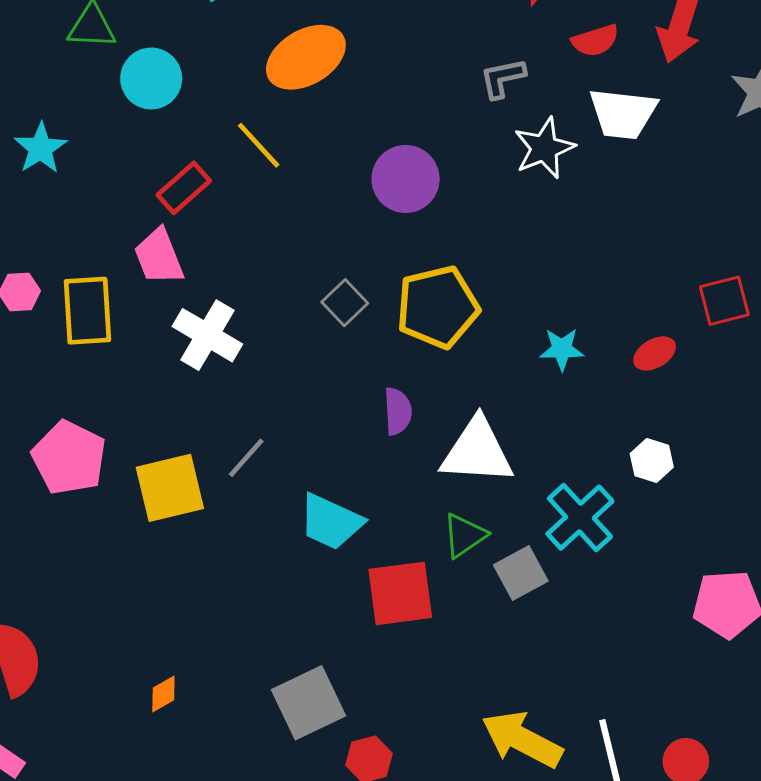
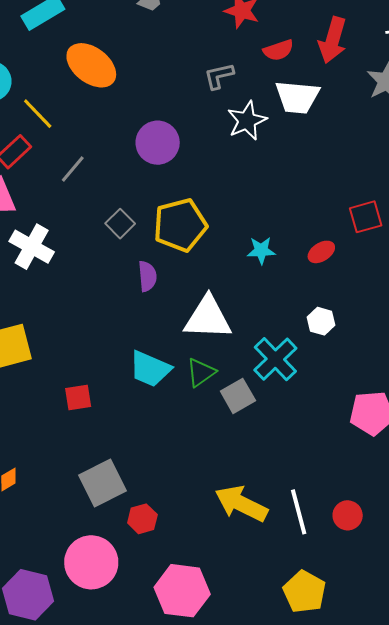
orange ellipse: (306, 57) -> (91, 65), turned 69
yellow line: (259, 145) -> (38, 114), moved
purple semicircle: (398, 411) -> (147, 276), moved
gray line: (246, 458) -> (73, 169), moved
cyan trapezoid: (331, 522) -> (150, 369), moved
red square: (400, 593) -> (78, 397), moved, size x0.6

